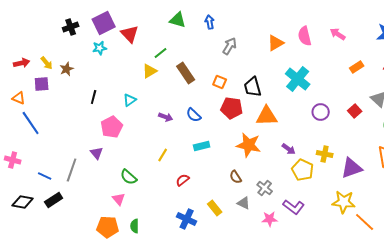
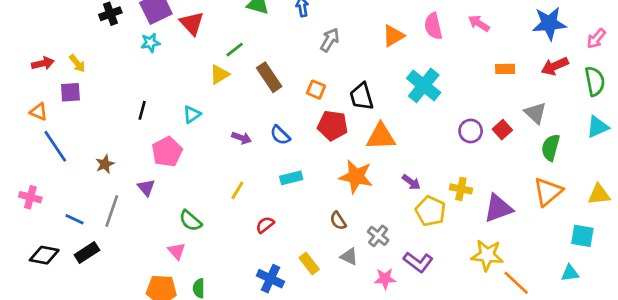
orange rectangle: (357, 67) -> (505, 69), turned 32
brown star: (67, 69) -> (105, 164), moved
purple circle: (321, 112) -> (471, 131), moved

